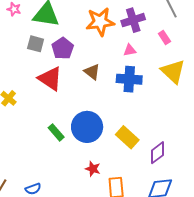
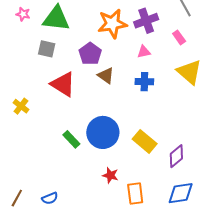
purple pentagon: (63, 48) -> (90, 54), moved
blue cross: (129, 79) -> (144, 82), size x0.7

